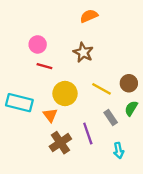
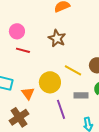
yellow circle: (65, 94) -> (50, 82), moved
gray rectangle: (111, 117) -> (81, 95), turned -56
brown cross: (60, 143) -> (19, 117), moved

